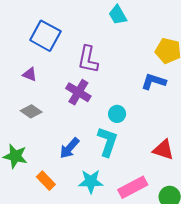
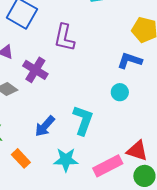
purple cross: (78, 92) -> (35, 70), moved
cyan circle: (117, 114) -> (120, 92), moved
red triangle: (163, 150) -> (137, 151), moved

